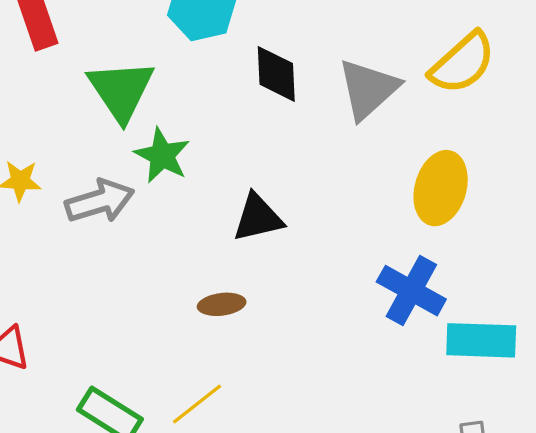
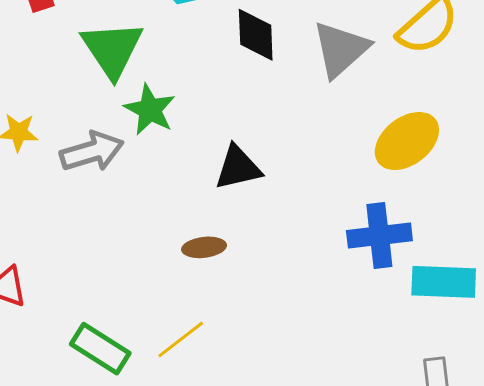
yellow ellipse: (441, 188) -> (407, 141), turned 36
blue cross: (411, 291) -> (379, 236), turned -36

